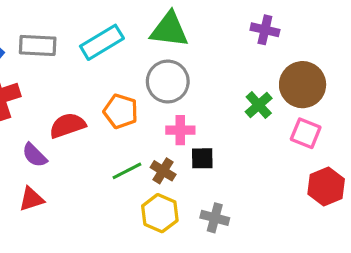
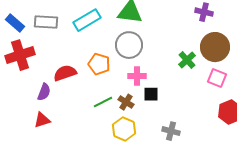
purple cross: (265, 30) -> (204, 12), moved
purple semicircle: (35, 155) -> (44, 92), turned -114
gray cross: (215, 218) -> (171, 131), moved

